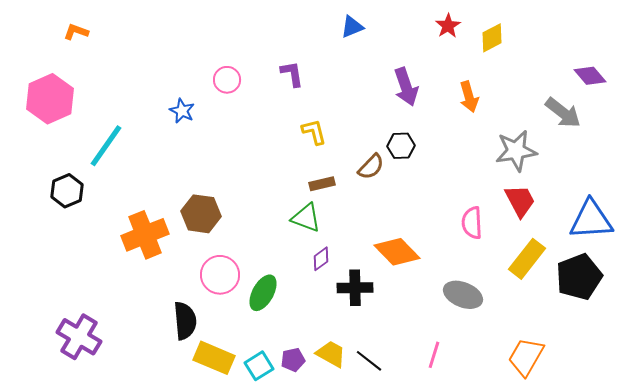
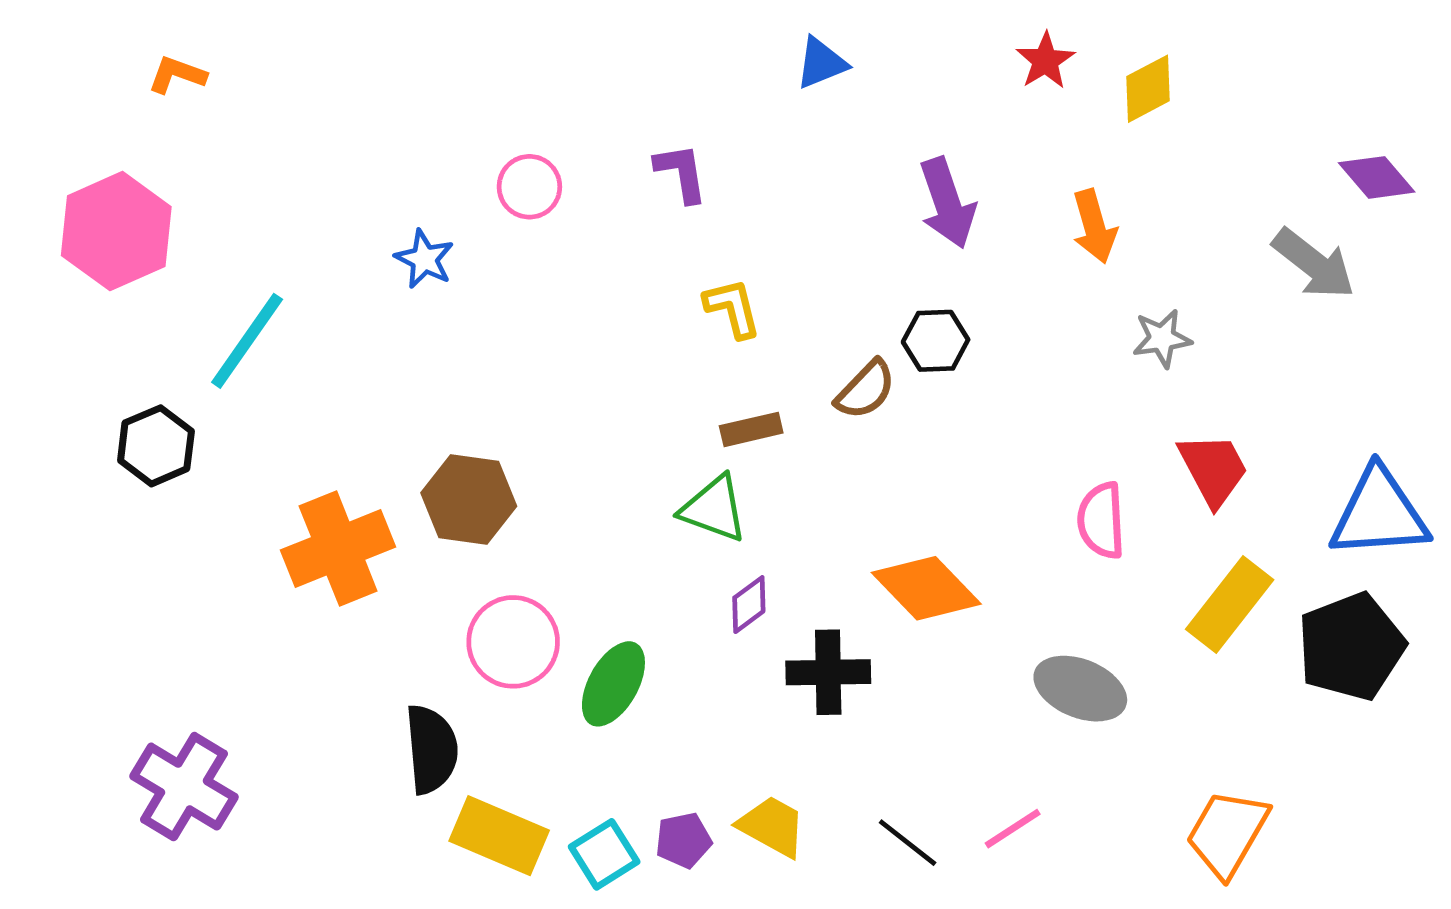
gray star: (516, 151) -> (1162, 338), moved, size x0.6
pink line: (434, 355) -> (1013, 829), turned 40
black line: (369, 361) -> (908, 843), moved

